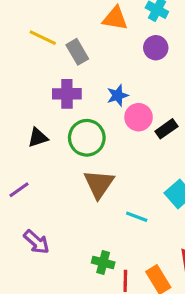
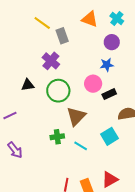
purple cross: (67, 94) -> (51, 61), turned 30
blue star: (118, 95) -> (107, 65), moved
brown triangle: (99, 184) -> (76, 116), moved
green cross: (103, 263) -> (57, 137), moved, turned -32

